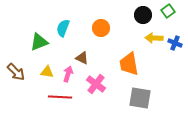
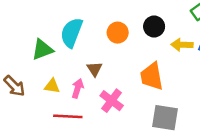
black circle: (143, 15) -> (154, 27), moved
cyan semicircle: (63, 28) -> (71, 33), size x1.4
brown triangle: (82, 58) -> (95, 69), turned 32

